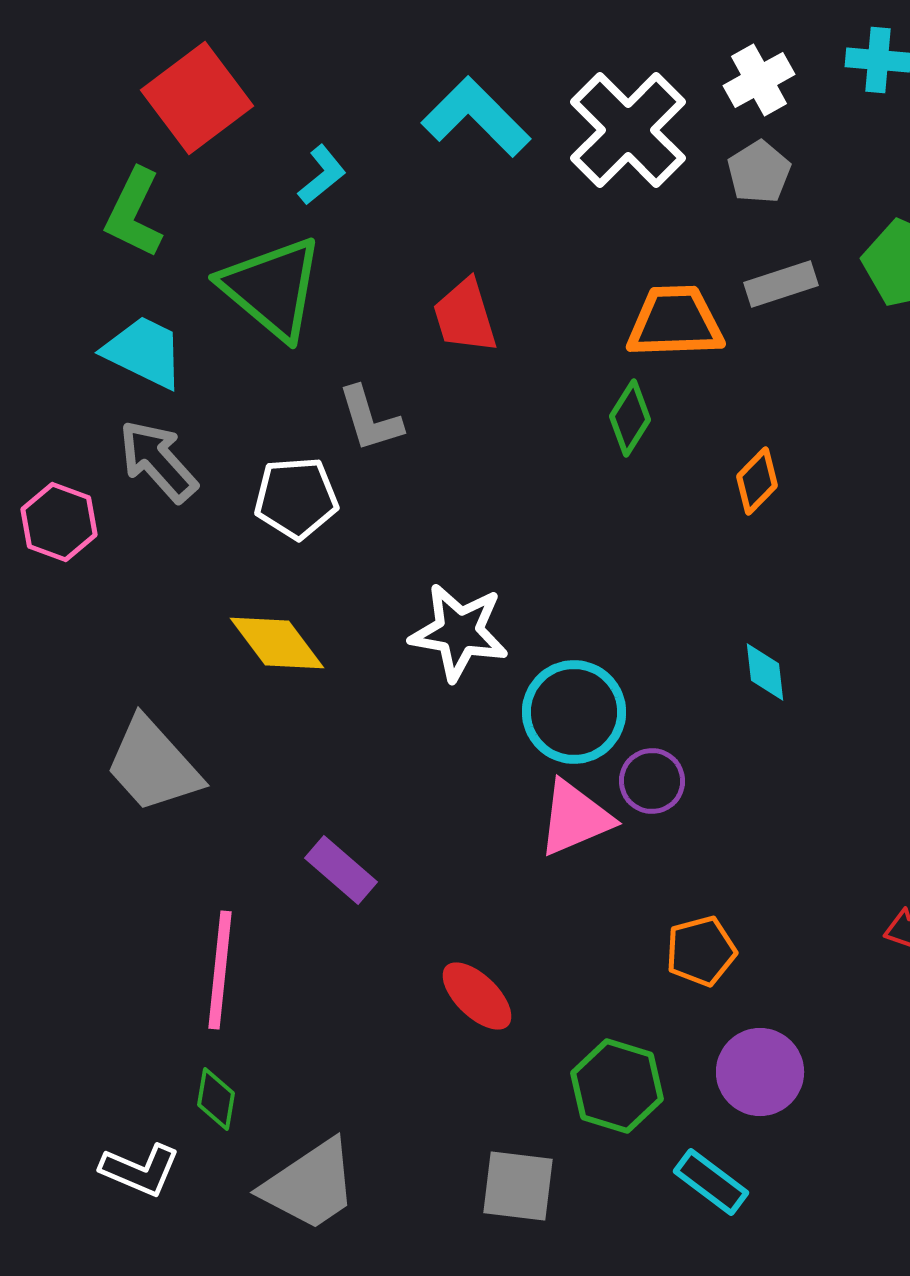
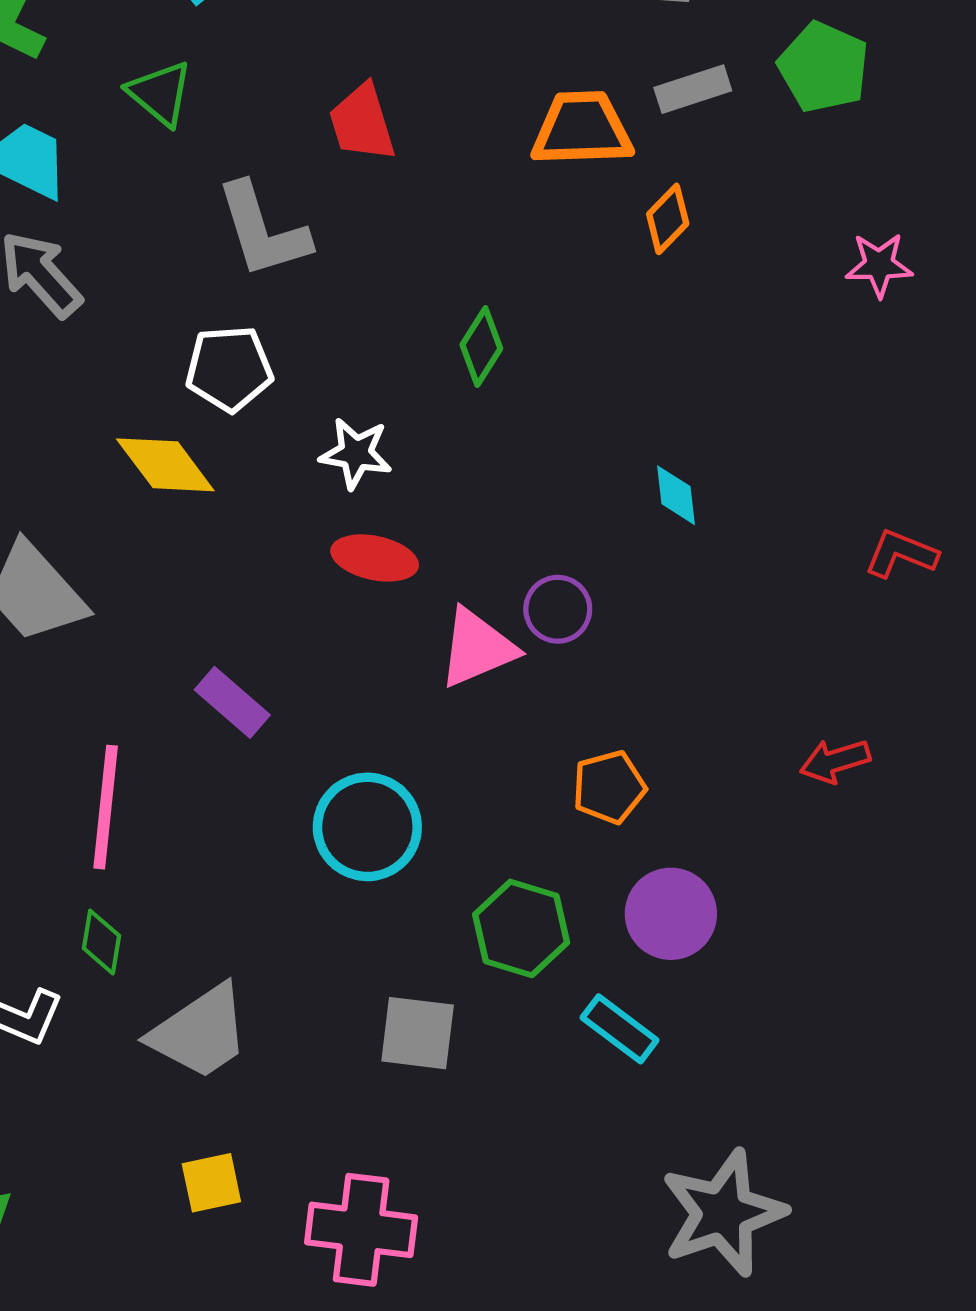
green triangle: (272, 288) -> (160, 93), size x0.6
green diamond: (630, 418) -> (481, 347), moved
gray L-shape: (370, 419) -> (263, 230), size x1.4
orange diamond: (757, 481) -> (668, 219), moved
white pentagon: (296, 498) -> (229, 369), moved
white star: (459, 632) -> (356, 453), size x0.7
cyan circle: (574, 712) -> (367, 827), moved
red ellipse: (477, 996) -> (375, 558), moved, turned -32

